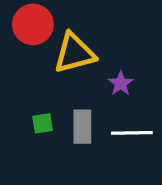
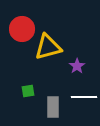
gray rectangle: (82, 127) -> (53, 107), moved

